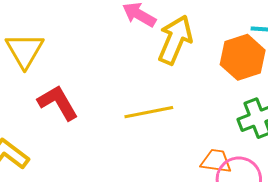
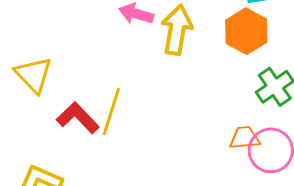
yellow line: (149, 112) -> (111, 112), moved, turned -48

